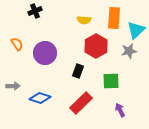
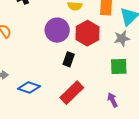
purple circle: (45, 53) -> (57, 30), moved
green square: (111, 81) -> (119, 67), moved

